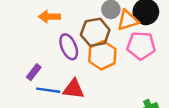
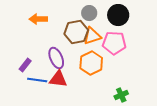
orange triangle: (128, 20) -> (92, 36), moved
purple ellipse: (69, 47) -> (56, 58), moved
orange hexagon: (102, 55) -> (91, 63), moved

